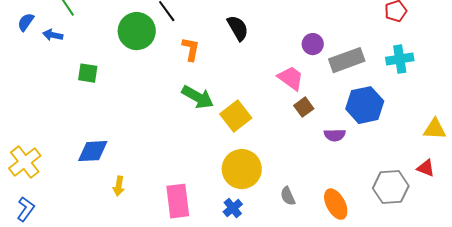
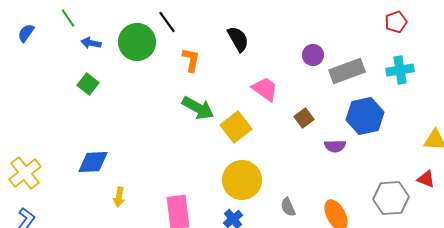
blue arrow: (53, 35) -> (91, 43), moved
green square: (88, 73) -> (88, 84), turned 30
pink trapezoid: (291, 78) -> (265, 89), moved

